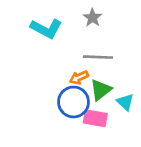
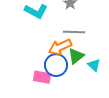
orange arrow: (79, 77) -> (60, 47), size x1.6
pink rectangle: (95, 118) -> (42, 77), moved

